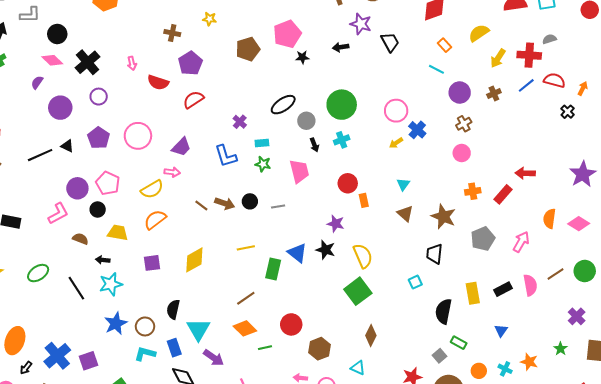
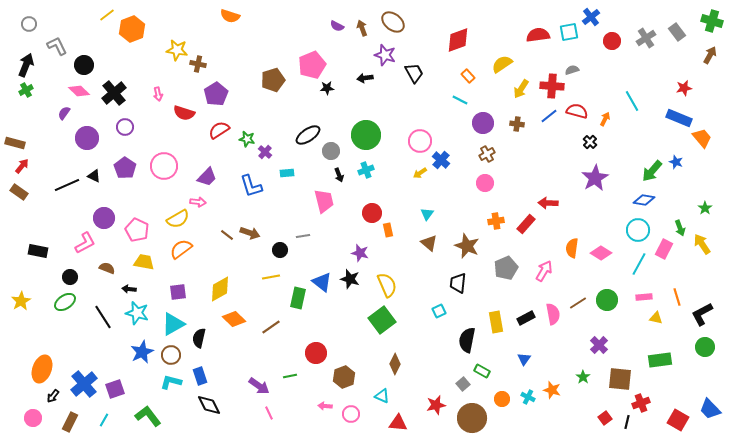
gray L-shape: (30, 15) -> (57, 46), turned -115
yellow star: (210, 19) -> (177, 50), moved, size x1.5
brown cross: (494, 94) -> (517, 124), turned 32
green star: (263, 164) -> (247, 139), moved
purple star: (583, 174) -> (595, 178), moved
pink pentagon: (108, 183) -> (137, 230), moved
black circle: (250, 201) -> (280, 250), moved
black circle: (98, 209) -> (70, 277), moved
cyan star: (111, 284) -> (137, 313), turned 30
orange diamond: (245, 328) -> (234, 319), moved
cyan triangle: (198, 329) -> (173, 324), moved, turned 30
purple arrow: (214, 358) -> (259, 386), moved

